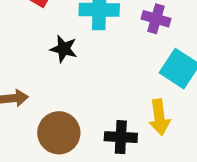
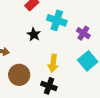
yellow arrow: (159, 117) -> (53, 63), moved

